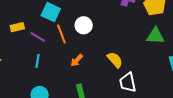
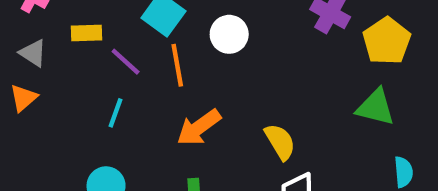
white circle: (84, 25) -> (229, 34), moved
orange arrow: (77, 60) -> (199, 127), size x1.5

